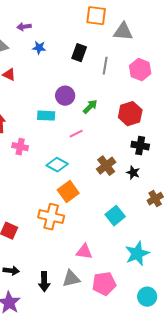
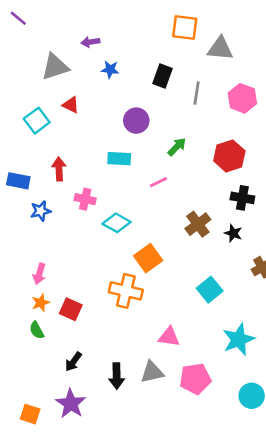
purple circle: (65, 96) -> (136, 121), moved
cyan diamond: (57, 165) -> (117, 223), moved
black arrow: (11, 271) -> (73, 362), turned 119

